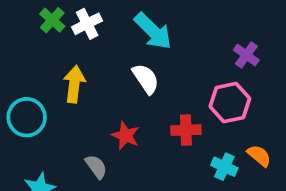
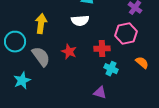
white semicircle: (146, 79) -> (80, 21), turned 120
gray semicircle: (96, 167) -> (41, 57), moved, size x1.5
cyan cross: (224, 167) -> (111, 69), moved

